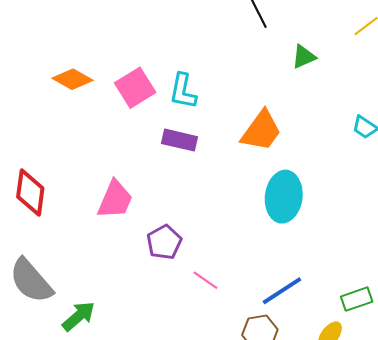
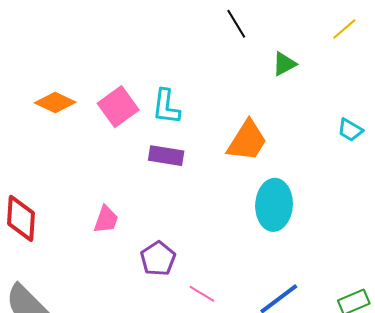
pink trapezoid: (115, 200) -> (106, 220), size x0.7

